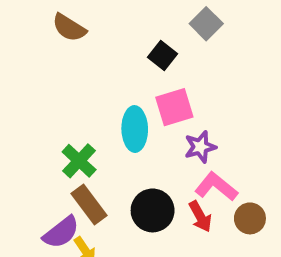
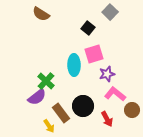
brown rectangle: (89, 204) -> (61, 113), moved
red arrow: (200, 216) -> (107, 119), moved
purple semicircle: (61, 232) -> (37, 97), moved

